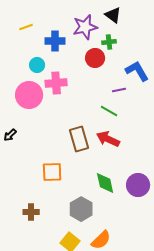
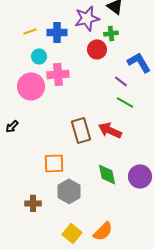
yellow line: (26, 27) -> (30, 31), moved
purple line: (119, 90) -> (121, 81), turned 48
green line: (109, 111) -> (125, 102), moved
gray hexagon: (81, 209) -> (69, 191), moved

